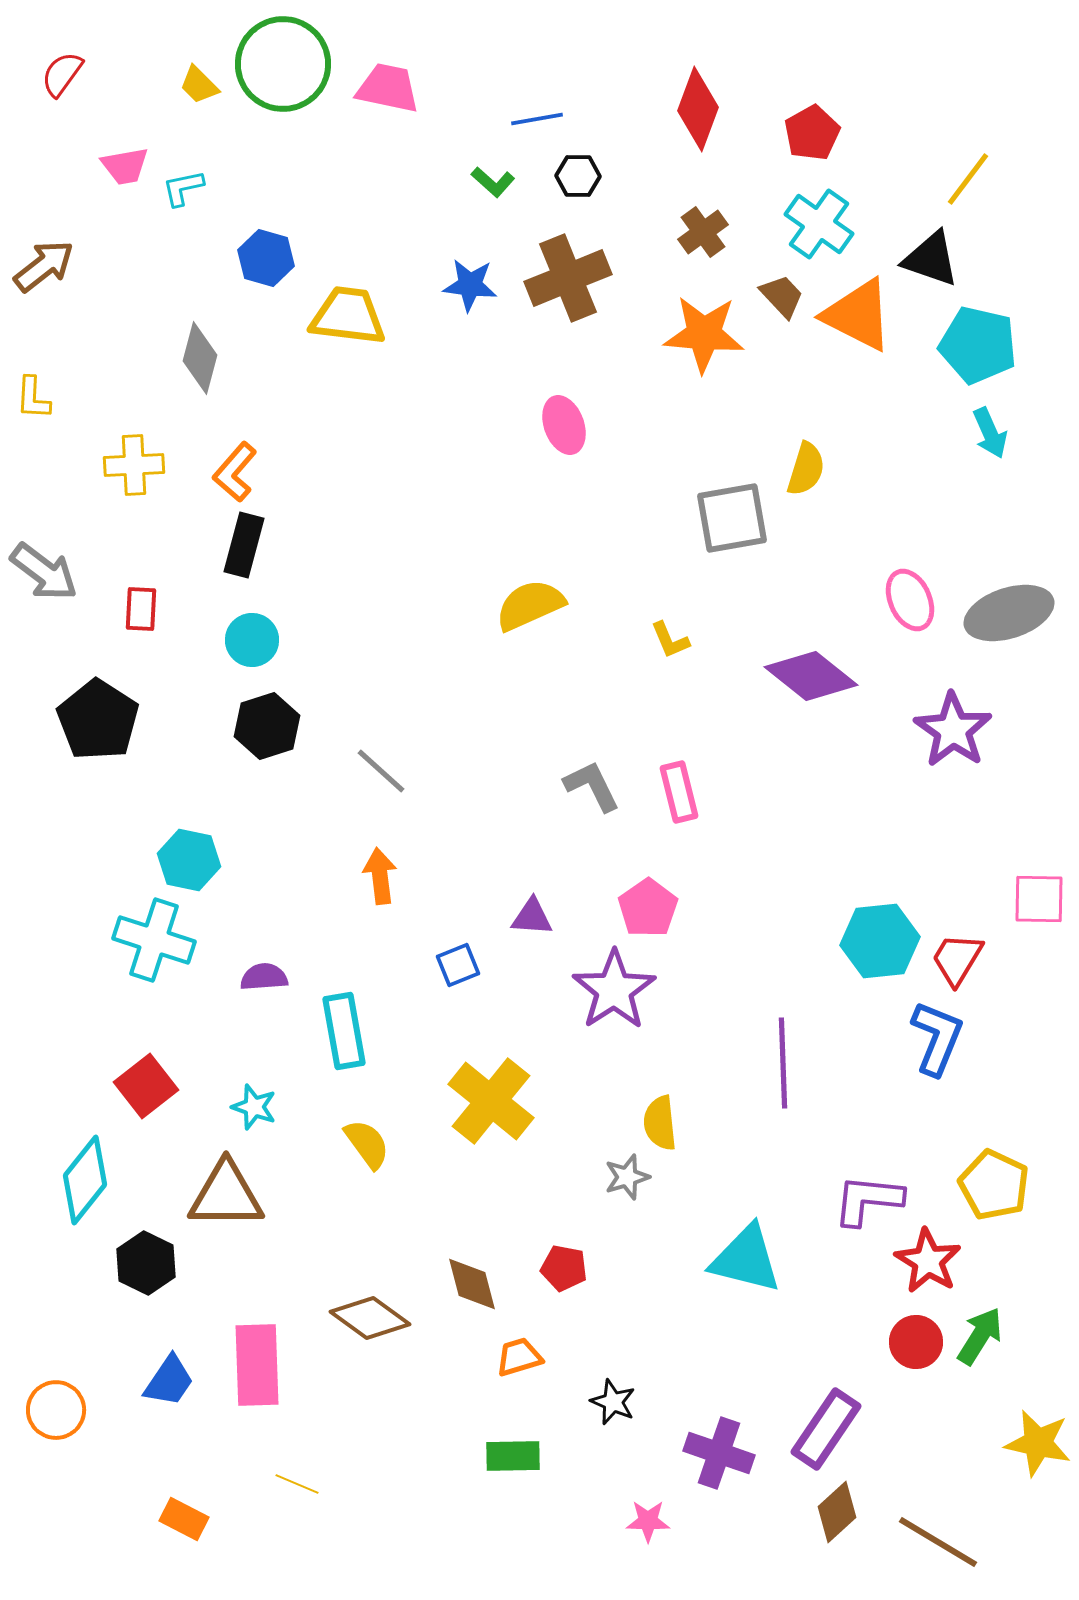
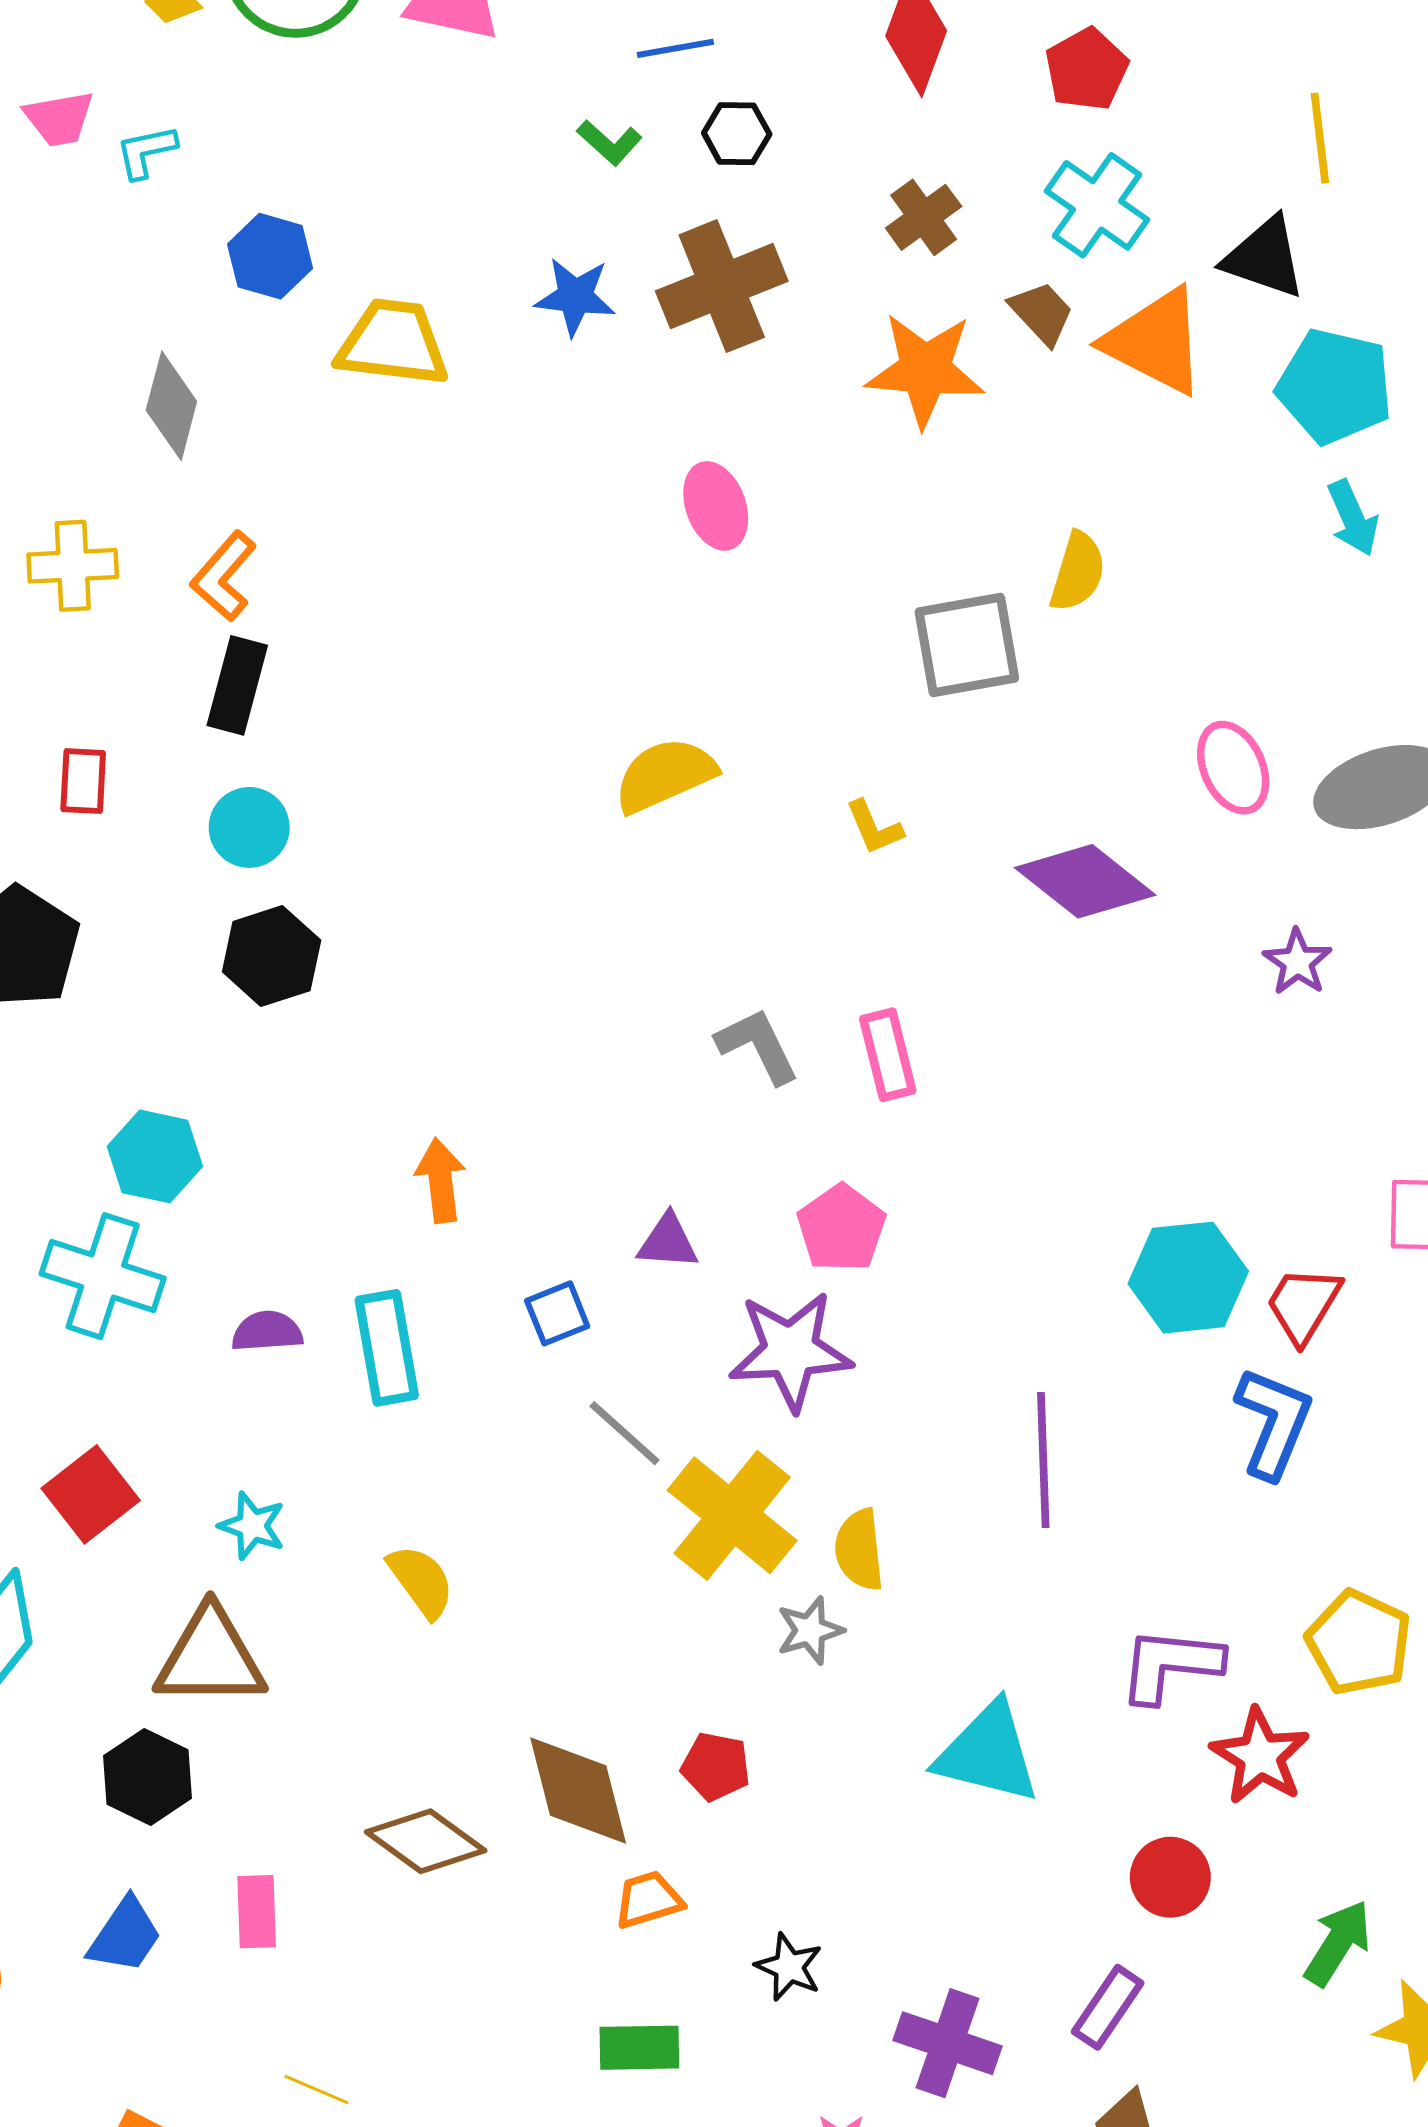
yellow line: (968, 179) -> (1320, 138), turned -44
purple star: (953, 730) -> (1297, 962), size x0.6
gray line: (381, 771) -> (625, 1433), moved
purple star: (614, 990) -> (790, 1351), turned 30
cyan rectangle: (344, 1031) -> (387, 1348), moved
yellow cross: (491, 1101) -> (732, 1515), moved
black hexagon: (146, 1263) -> (147, 1777), moved
brown diamond: (472, 1284) -> (578, 1790), size x1.4
green arrow: (980, 1336) -> (1338, 1943), moved
red circle: (916, 1342) -> (1170, 1877), moved
pink rectangle: (257, 1365) -> (257, 1912), size x0.6
purple rectangle: (826, 1429) -> (1108, 2007), size x0.7

